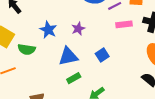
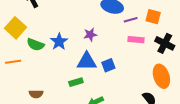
blue star: (48, 30) -> (59, 42), moved
blue triangle: (68, 56) -> (87, 61), moved

